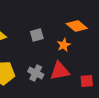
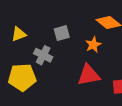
gray cross: (36, 73) -> (43, 55), moved

